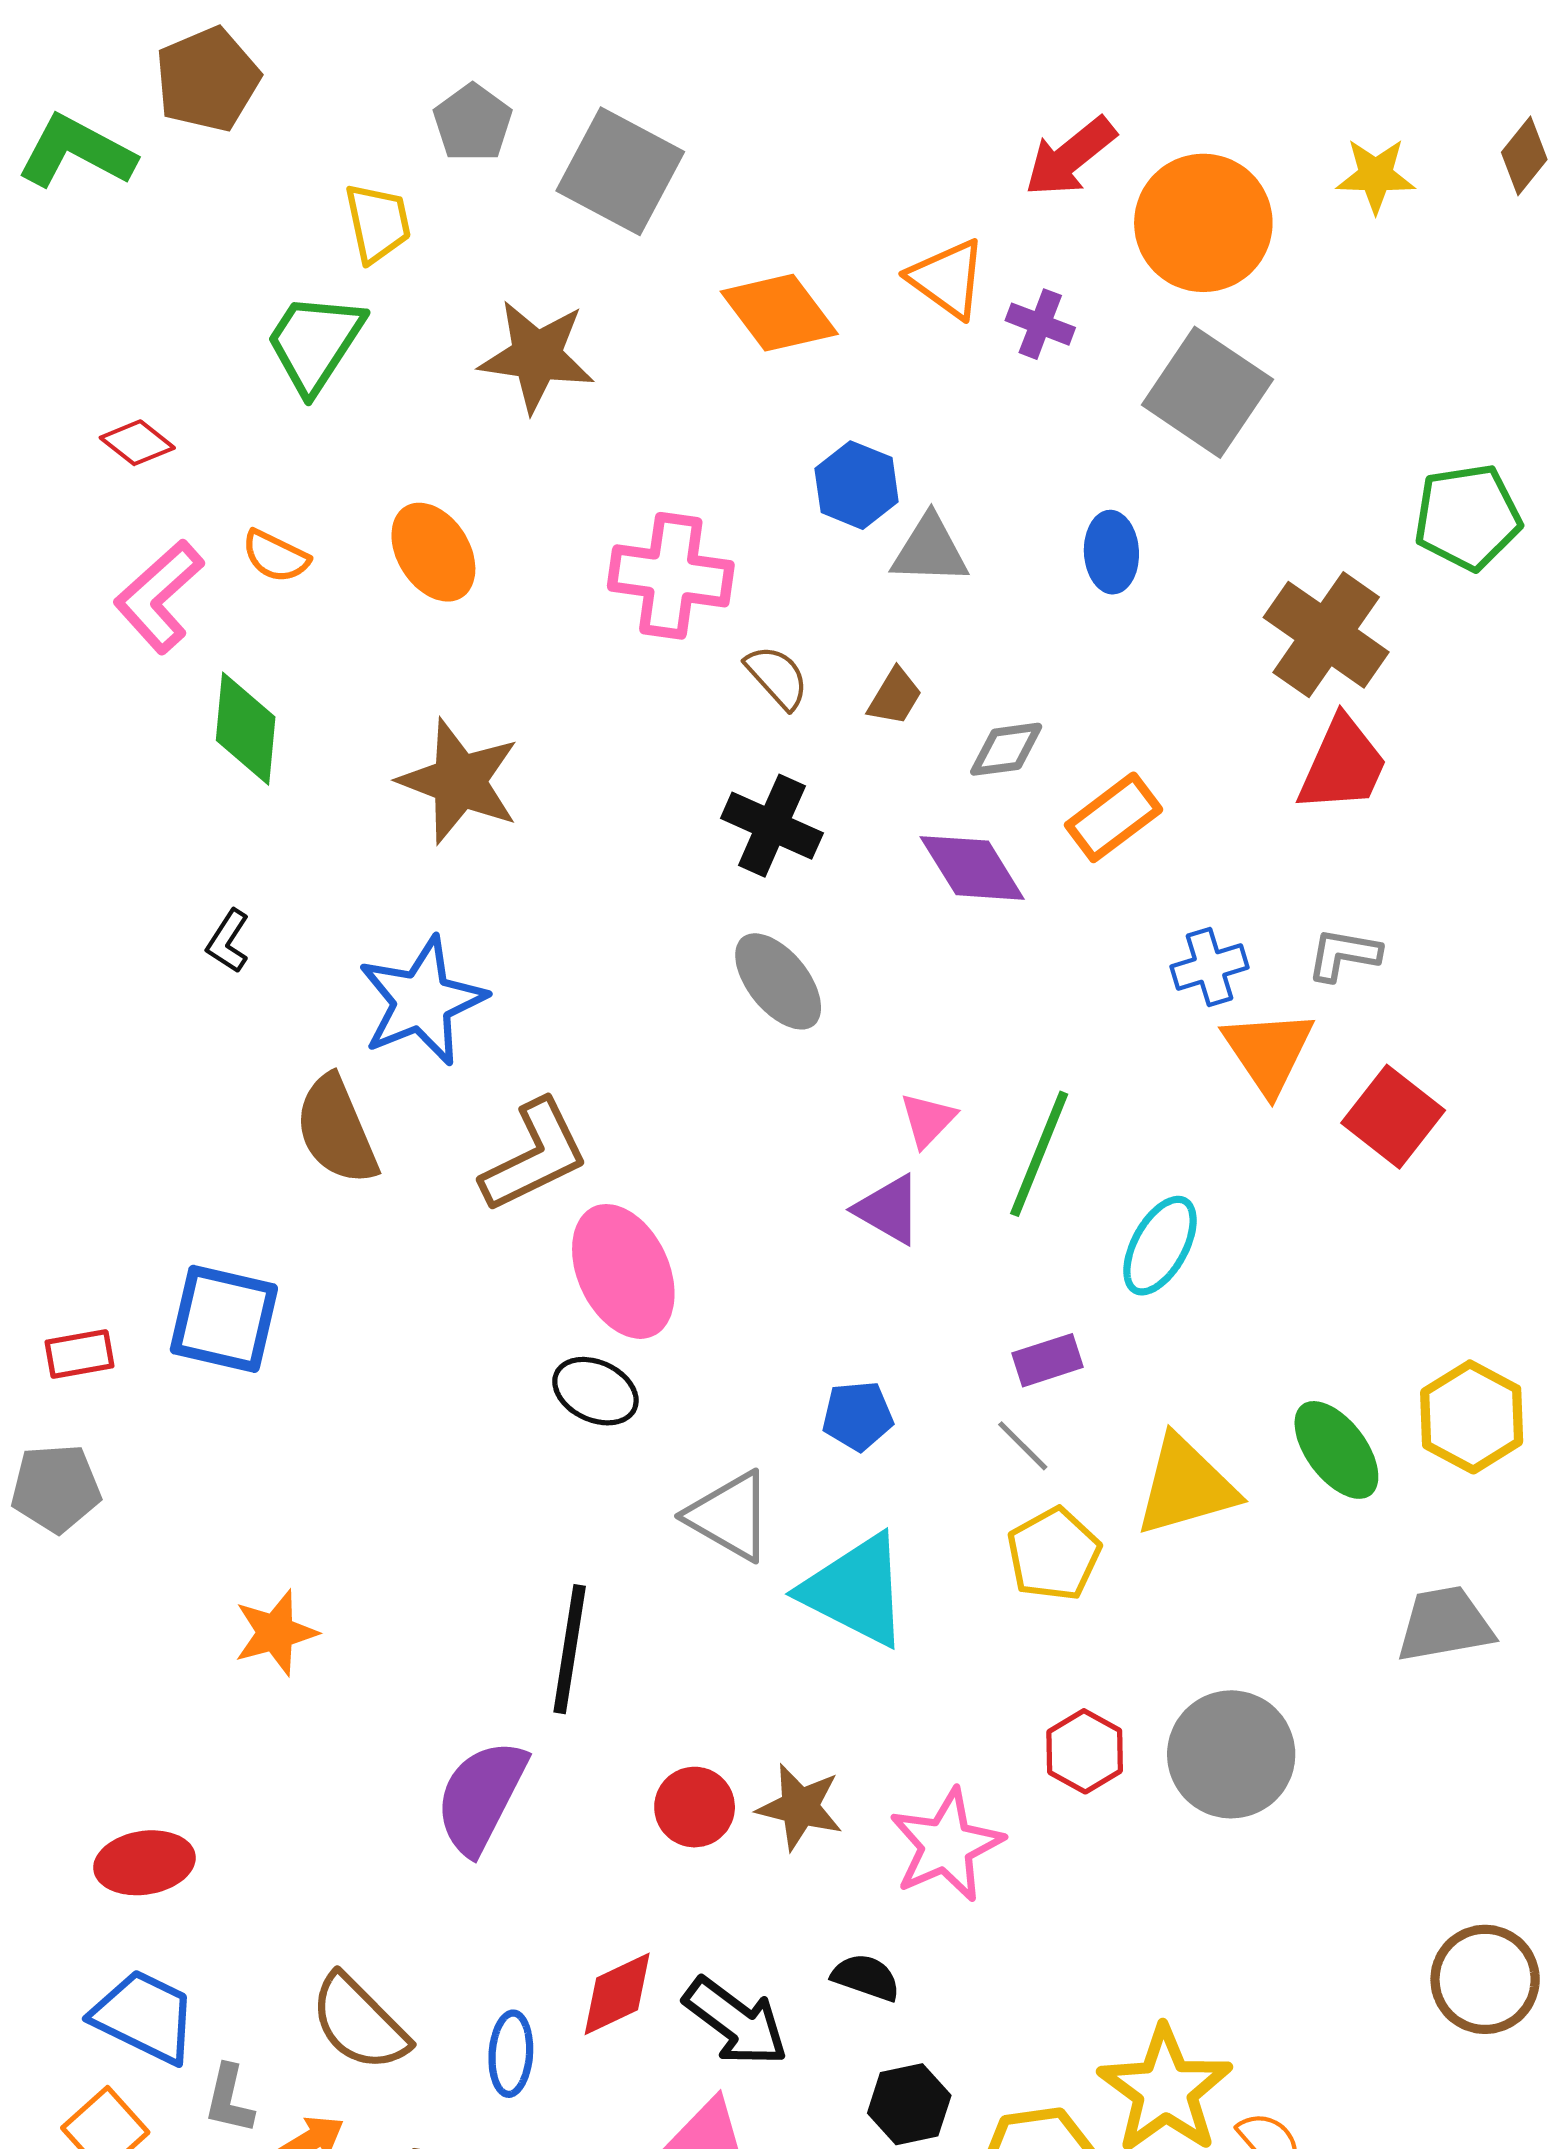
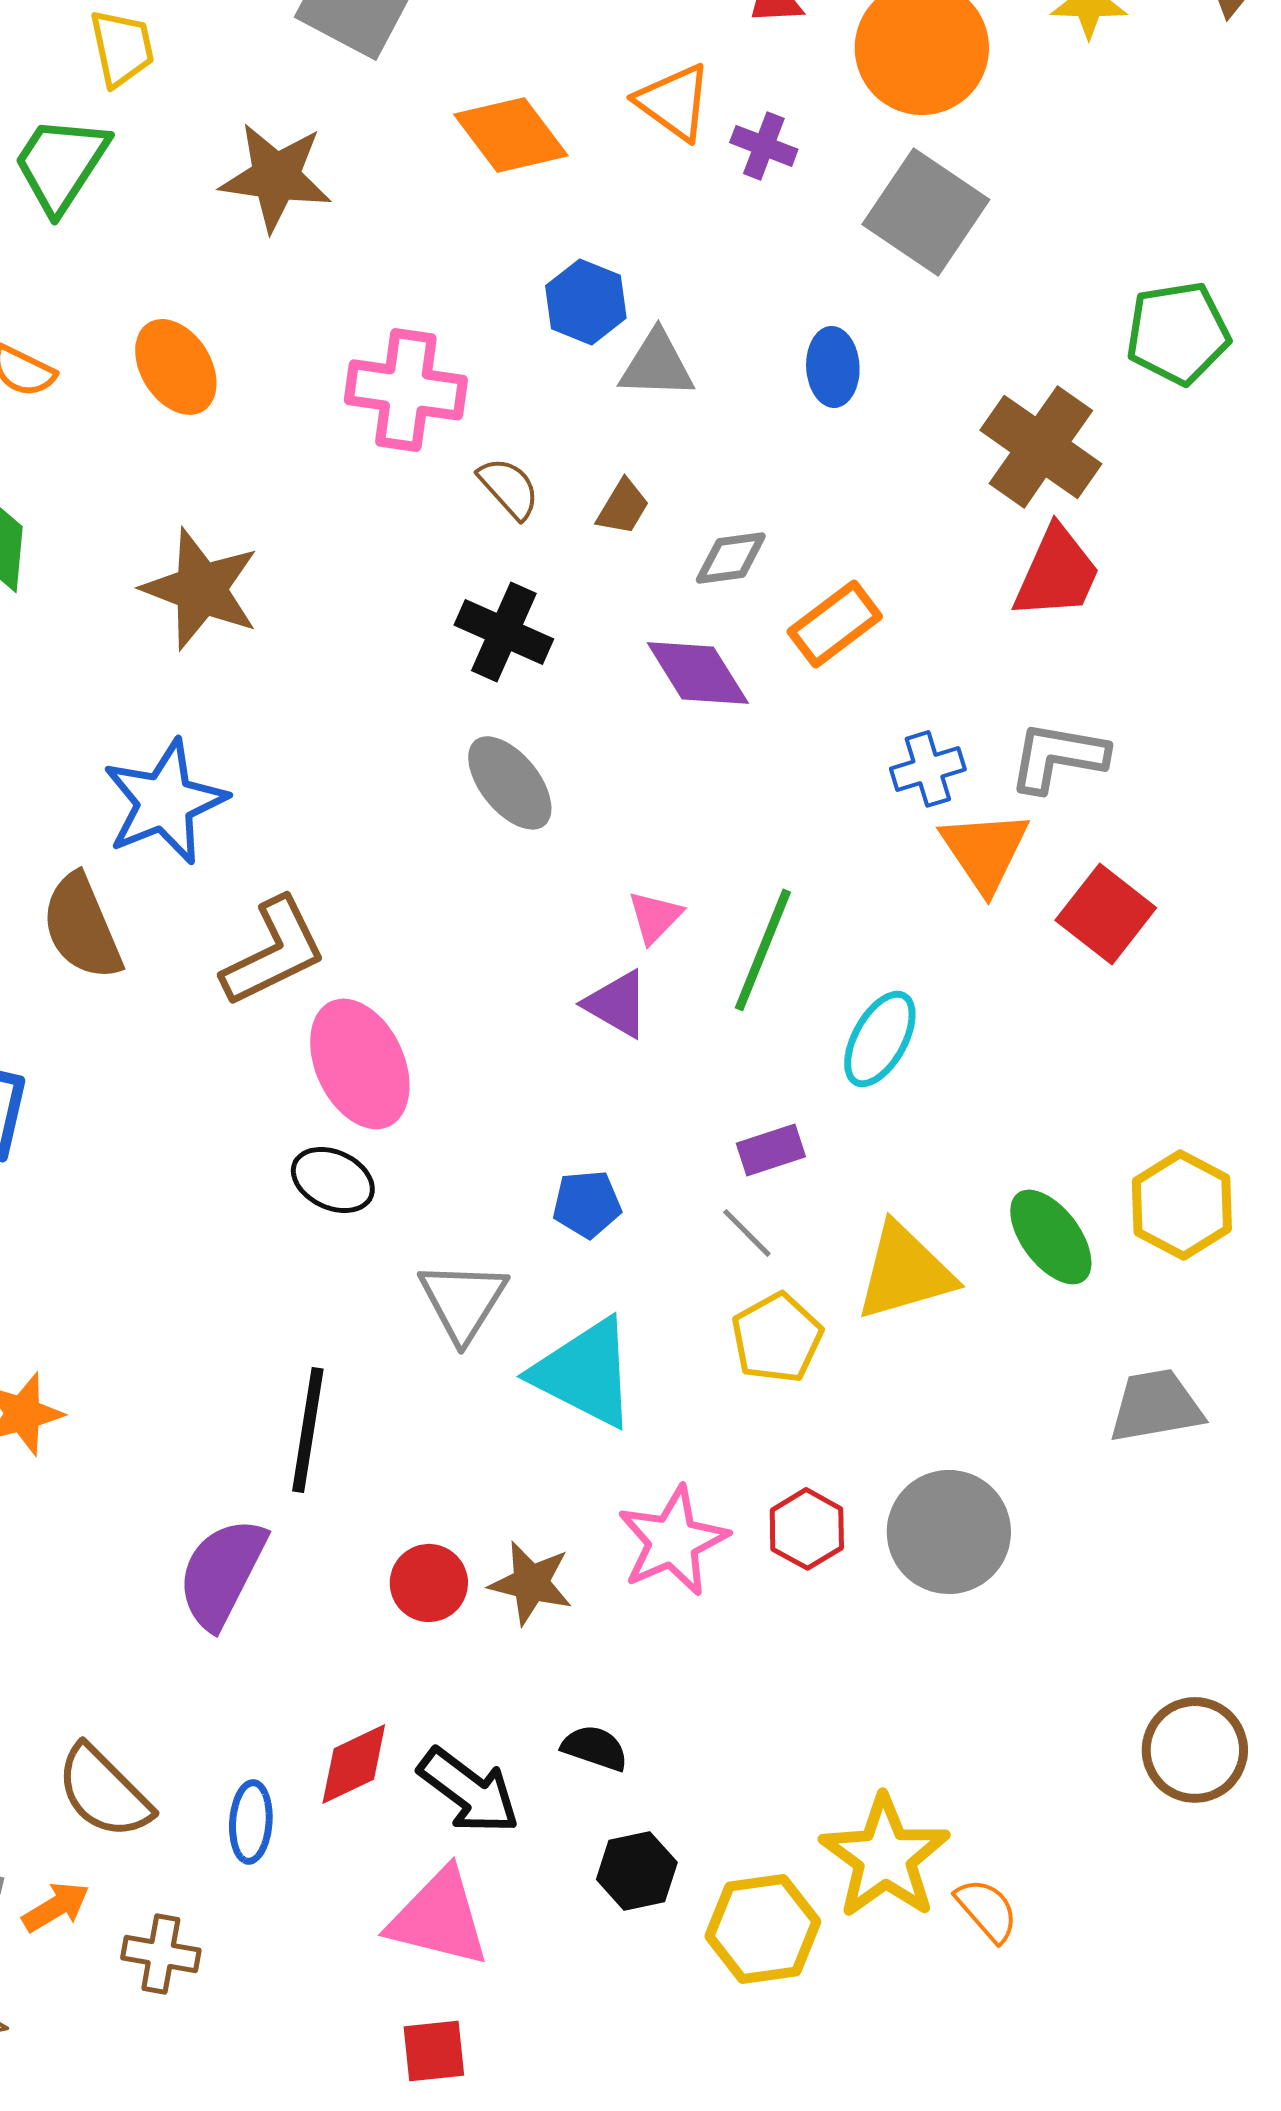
gray L-shape: (1344, 955) -> (1058, 757), size x1.4
gray triangle: (730, 1516) -> (463, 1301), turned 32
pink star: (946, 1845) -> (673, 1541), moved

